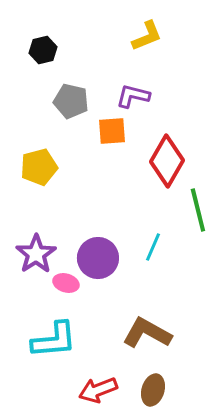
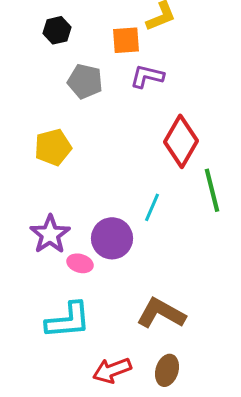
orange square: (112, 131) -> (126, 40), moved
cyan line: (153, 247) -> (152, 207), moved

